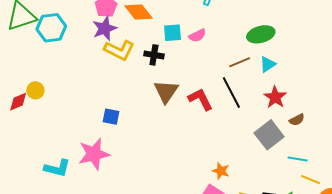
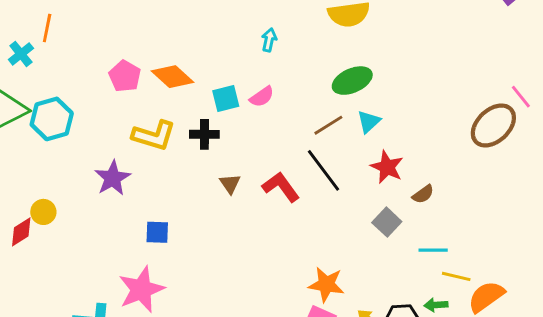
purple star: (105, 28) -> (113, 178), moved
brown triangle: (166, 91) -> (230, 184), size x0.6
gray square: (269, 135) -> (387, 222), size x0.7
orange star: (221, 171) -> (326, 284), size x1.4

